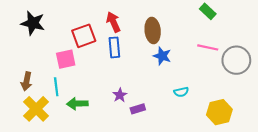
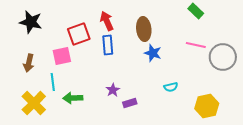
brown arrow: (26, 81) -> (29, 63), moved

